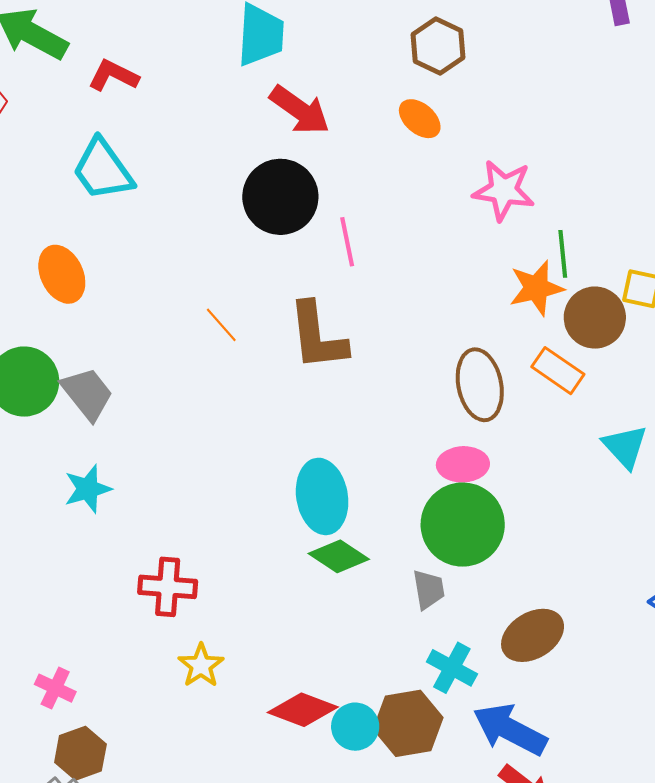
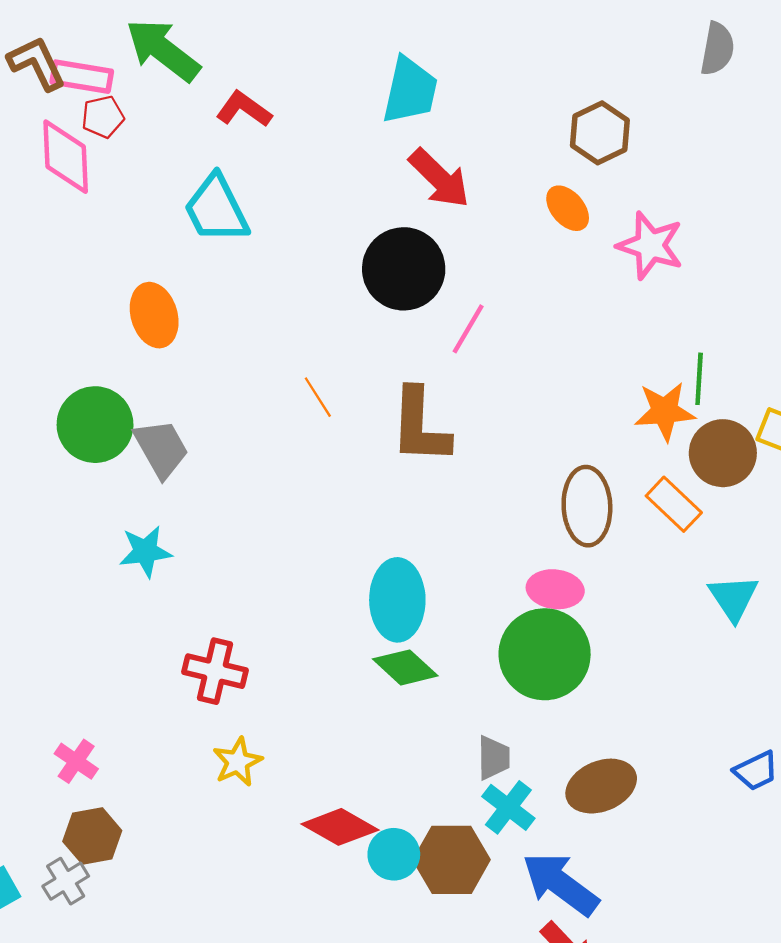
pink star: (504, 190) -> (650, 245), moved
pink line: (347, 242) -> (468, 329), turned 33
gray trapezoid: (429, 589) -> (494, 758), moved

